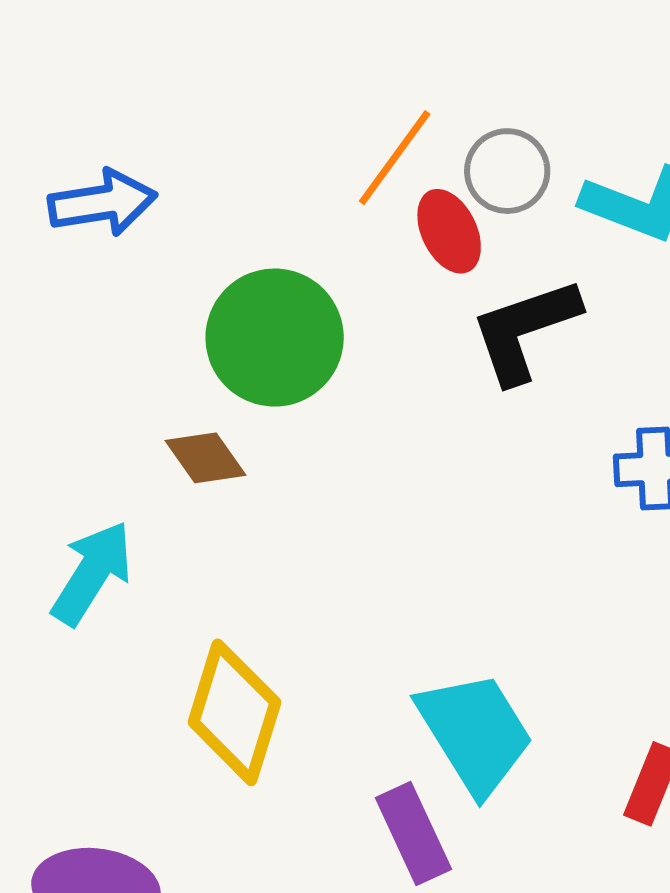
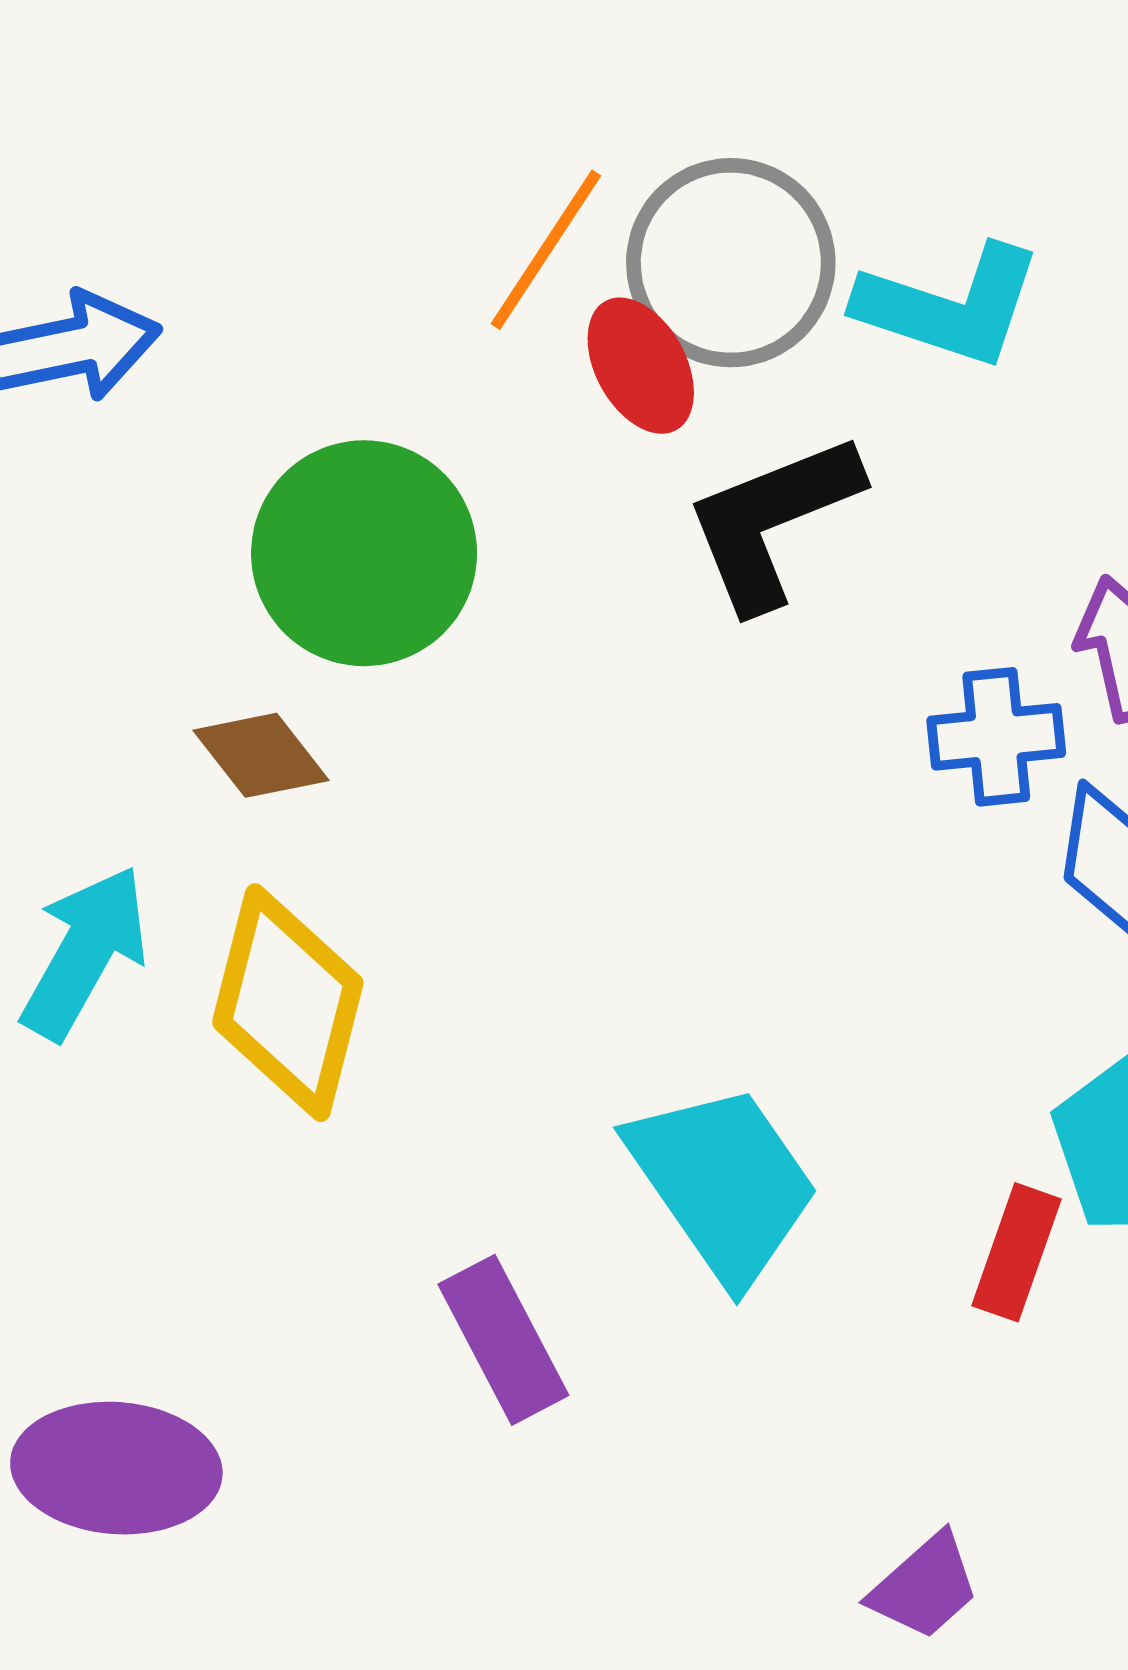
gray circle: (507, 171) -> (731, 263), size x1.5
yellow diamond: (234, 712) -> (288, 1003), moved
purple rectangle: (413, 833) -> (503, 1340), moved

